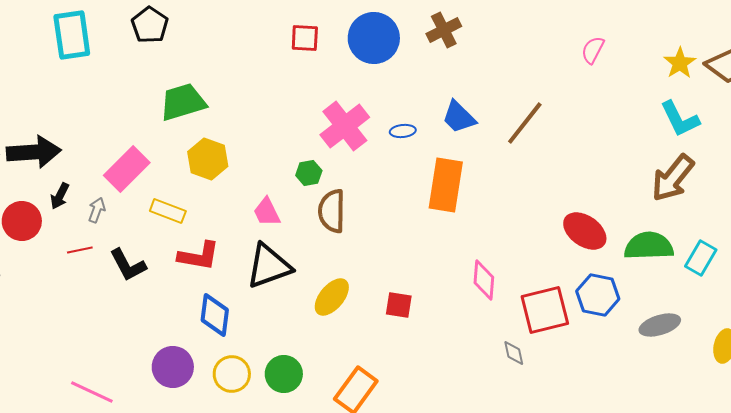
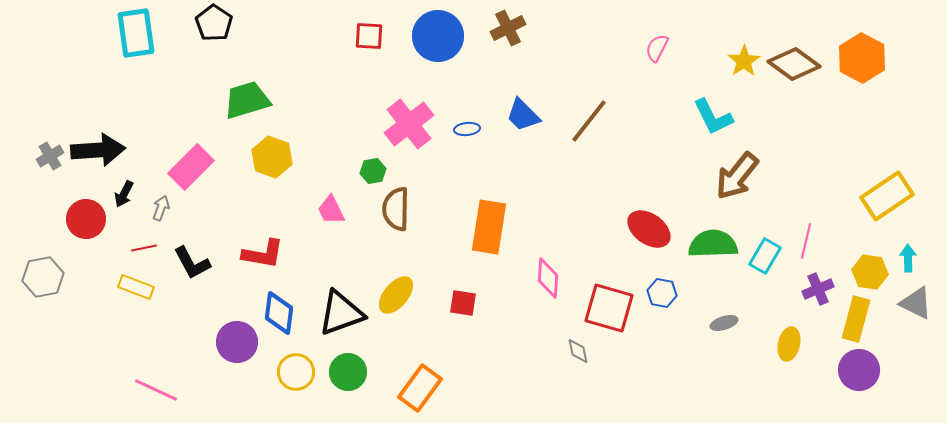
cyan L-shape: (680, 119) -> (713, 117), moved
orange rectangle: (446, 185) -> (489, 227), moved
yellow rectangle: (168, 211) -> (136, 287), moved
black triangle: (269, 266) -> (341, 313), moved
blue hexagon: (598, 295) -> (662, 293), size x0.7
red square: (545, 310) -> (609, 308), turned 30
gray ellipse: (660, 325) -> (724, 323), size x0.7
purple circle: (173, 367) -> (237, 342), moved

